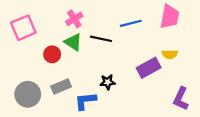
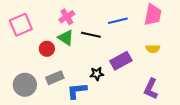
purple rectangle: (149, 68) -> (121, 61), moved
purple L-shape: (181, 99) -> (151, 89), moved

